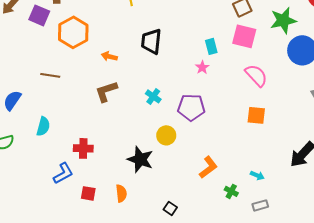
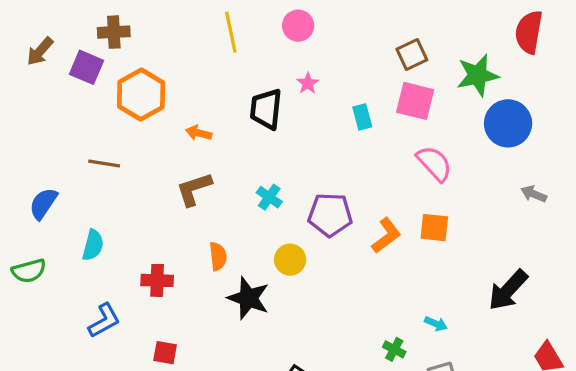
pink star: (202, 67) -> (308, 83), moved
orange L-shape: (208, 167) -> (386, 236), moved
blue L-shape: (63, 173) -> (104, 321), moved
orange semicircle: (121, 193) -> (218, 256), moved

